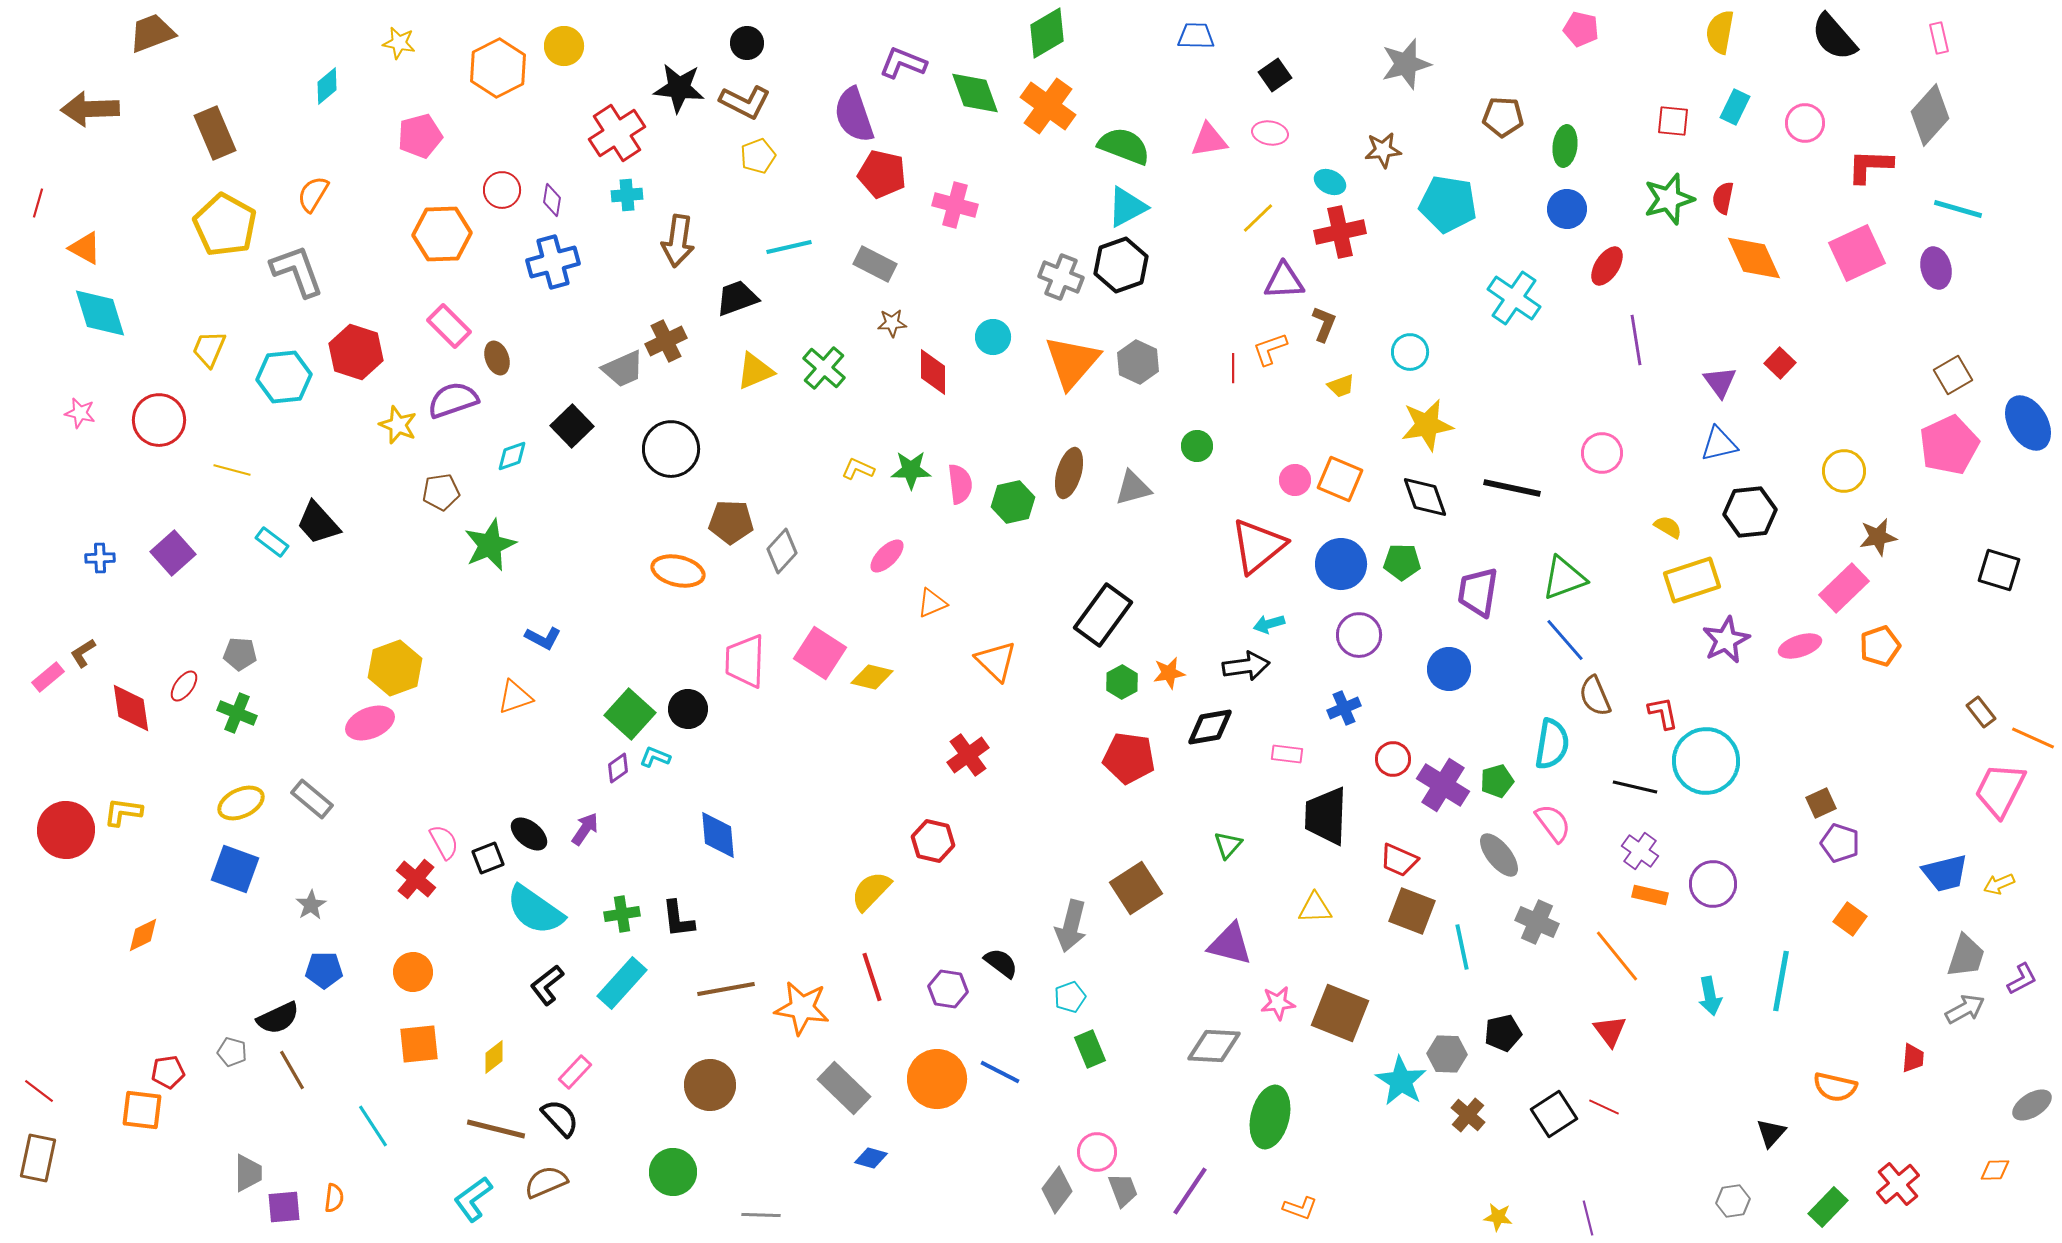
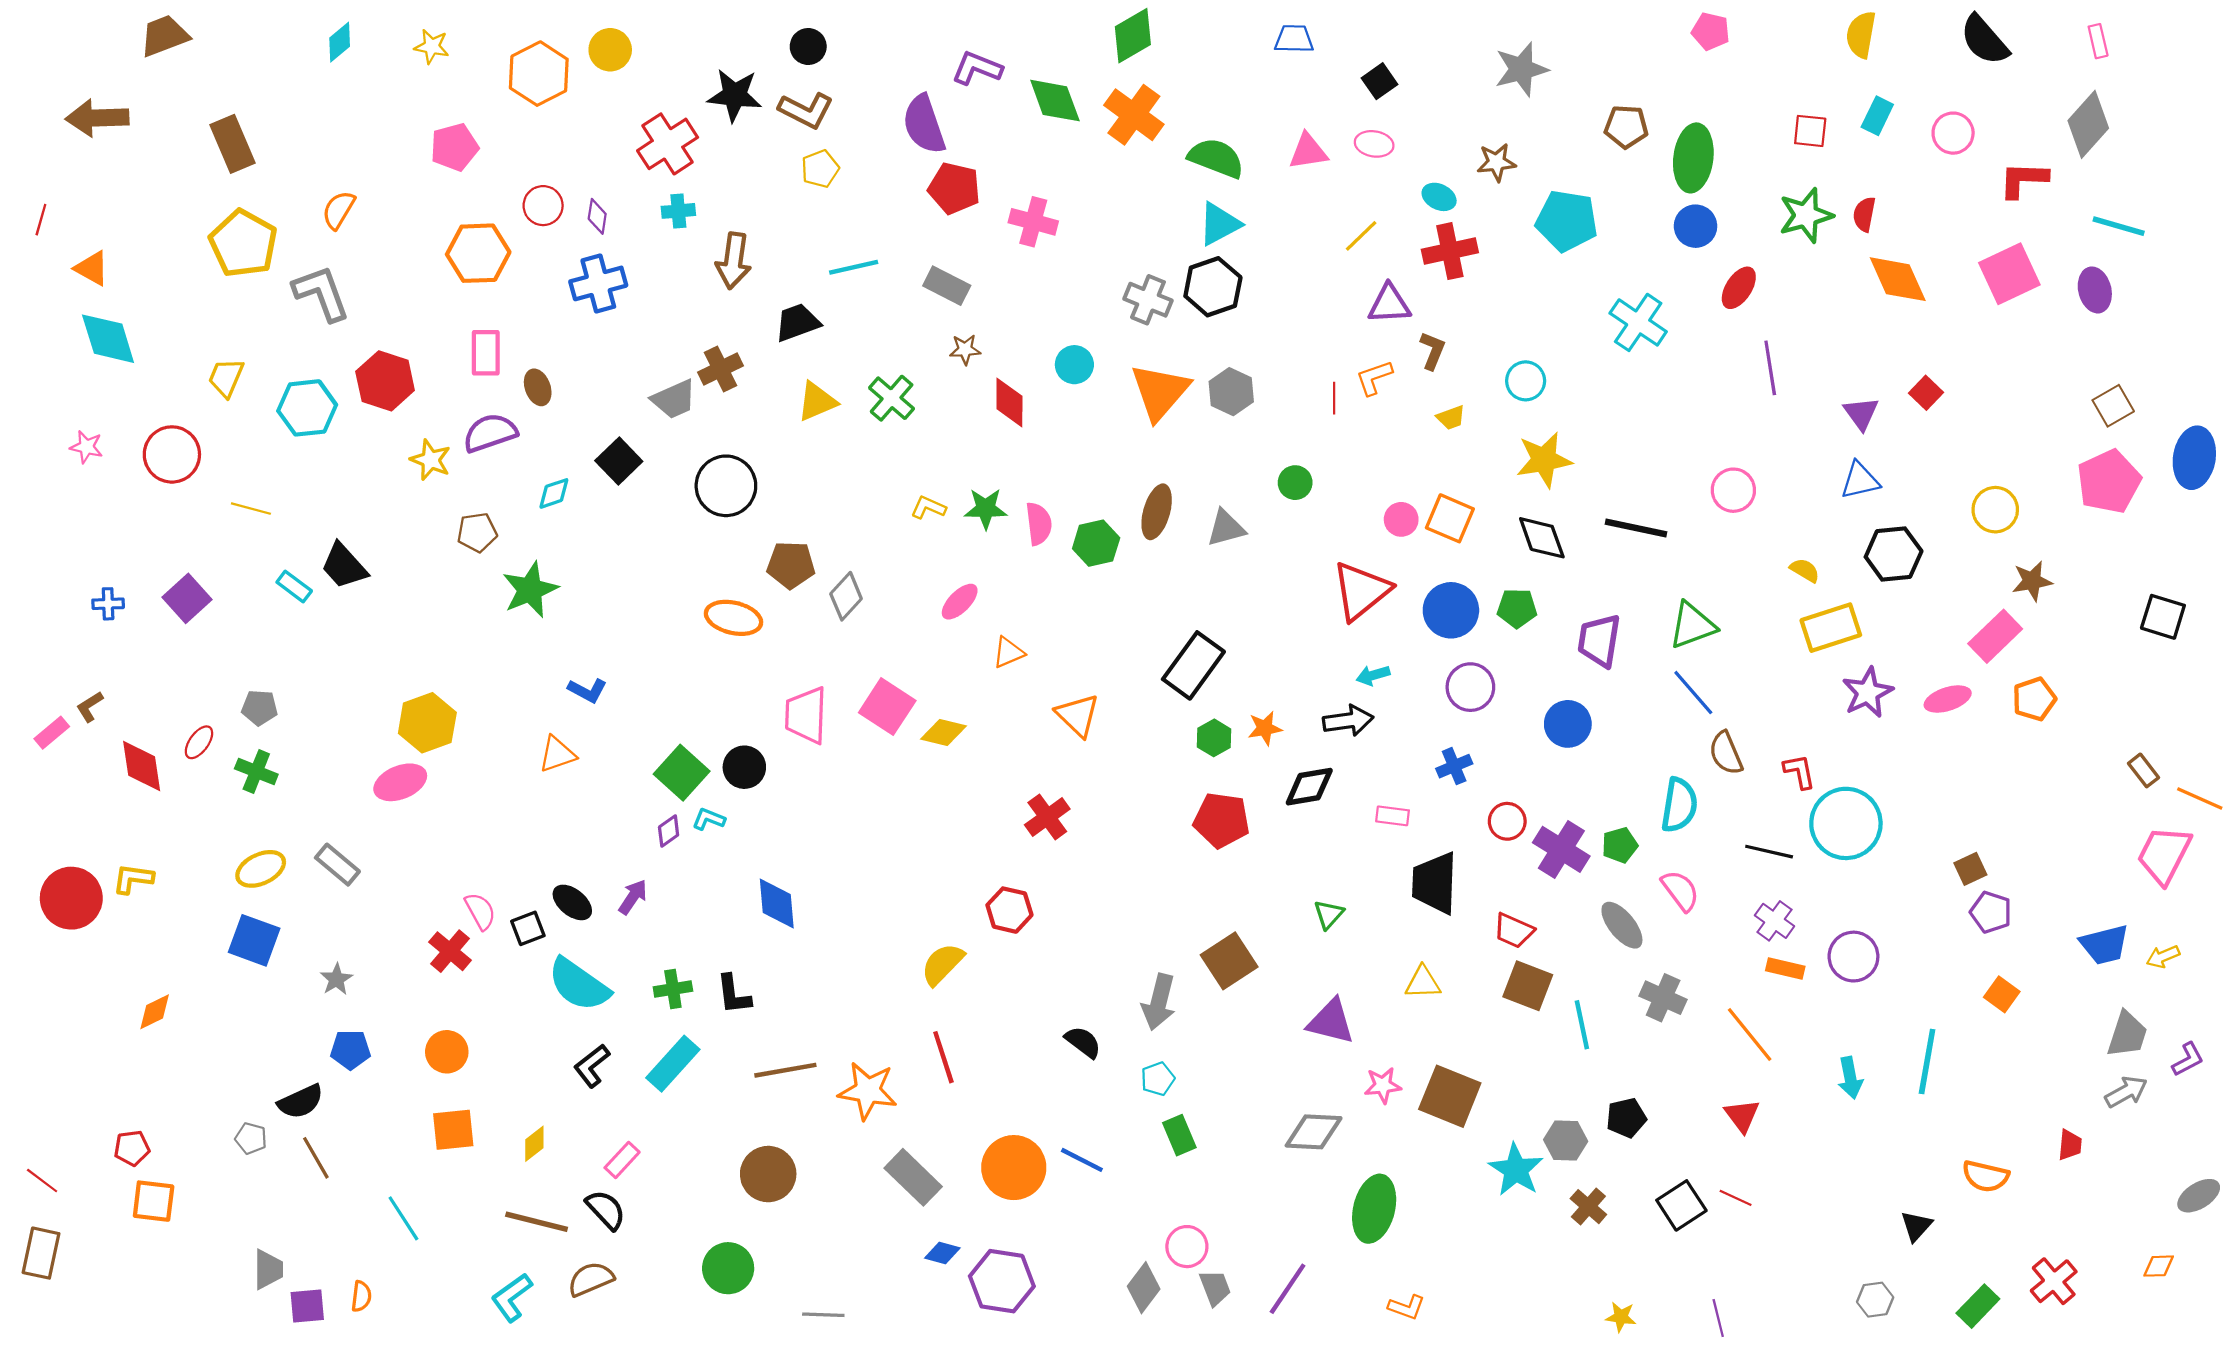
cyan diamond: (327, 86) -> (340, 42), moved
green ellipse: (1565, 146) -> (1693, 158), size x1.5
pink rectangle: (449, 326) -> (486, 353), turned 45
blue ellipse: (2028, 423) -> (2194, 458), turned 40
purple hexagon: (948, 989) -> (1002, 1281), moved, size x1.5
red pentagon: (168, 1072) -> (132, 1148), moved

